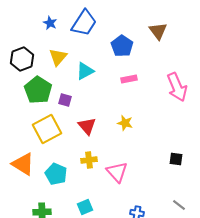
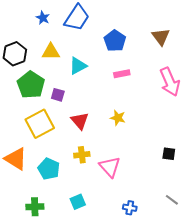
brown triangle: (158, 31) -> (161, 37), moved
yellow triangle: (58, 57) -> (51, 52), turned 48

